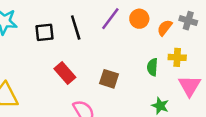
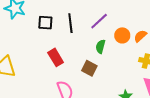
orange circle: (139, 19) -> (122, 35), moved
green semicircle: (152, 67) -> (100, 47), moved

